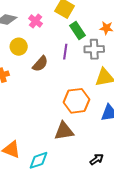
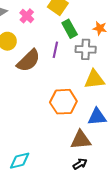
brown semicircle: (40, 64) -> (28, 61), size x1.4
brown triangle: (64, 131) -> (81, 140), moved

